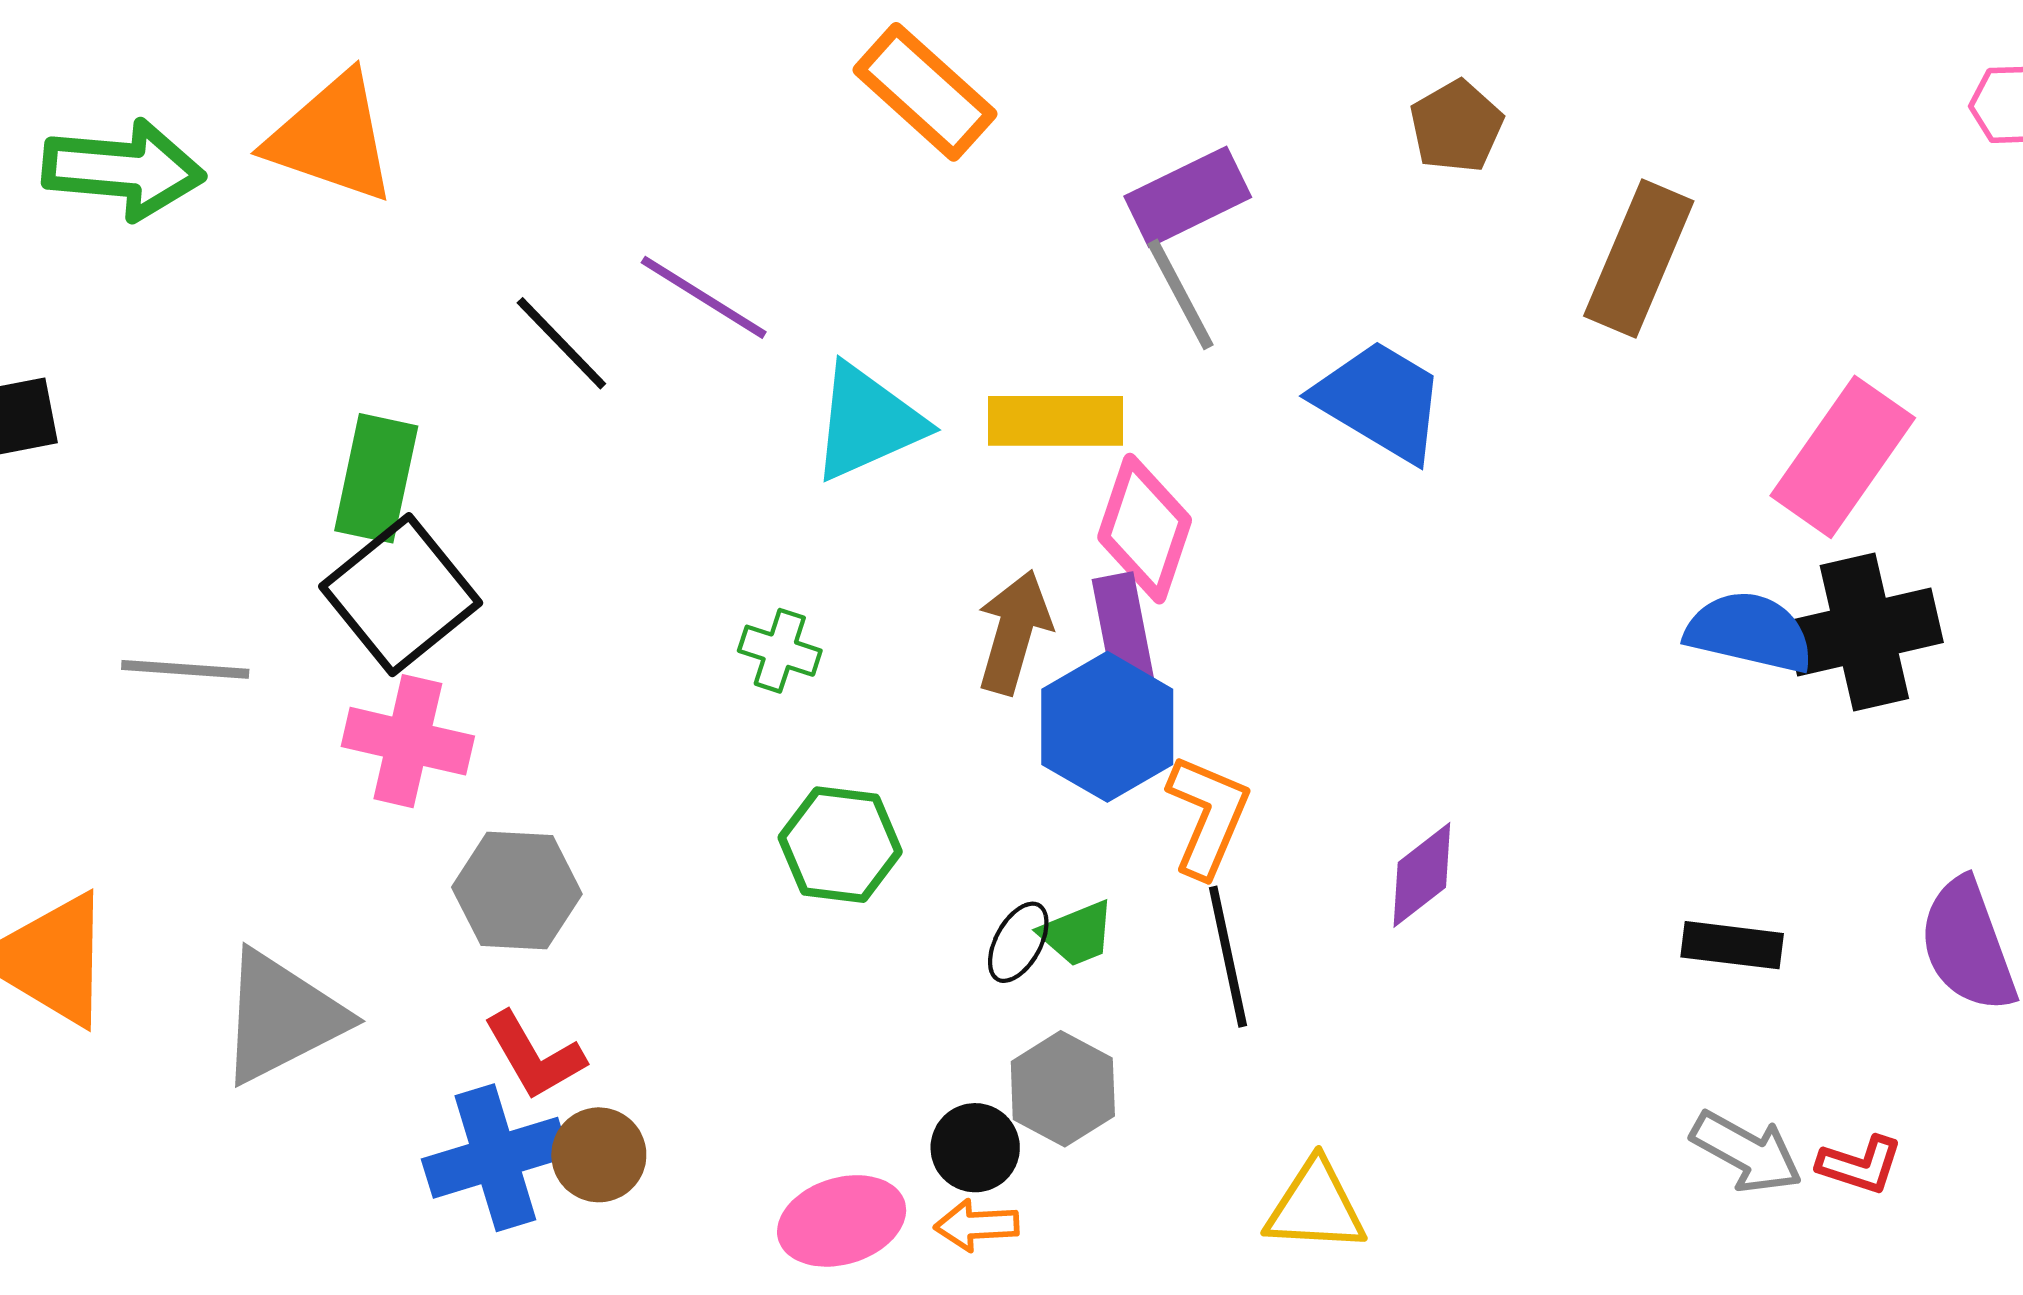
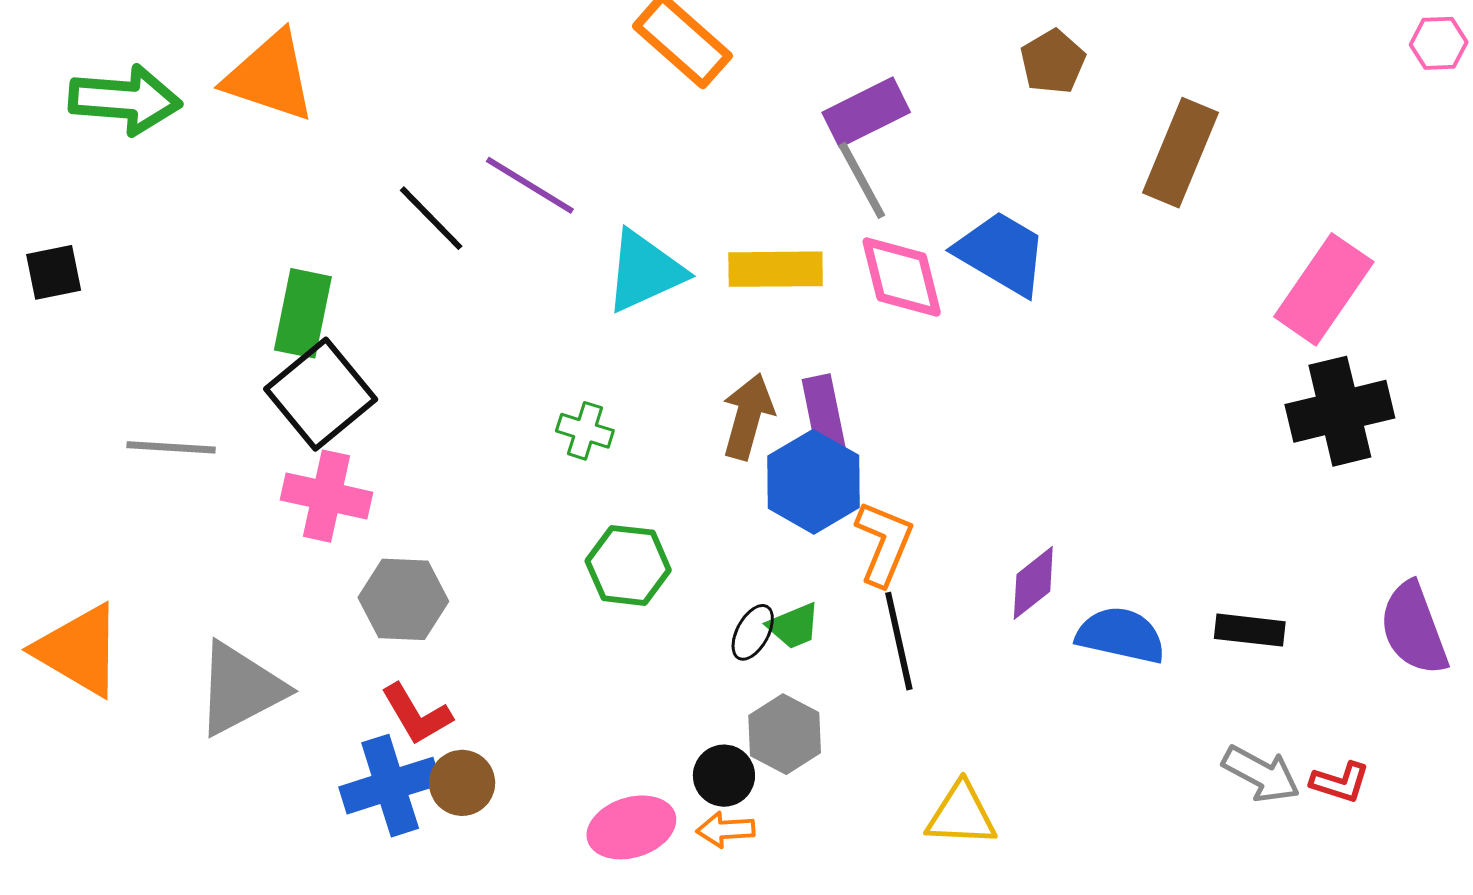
pink diamond: (1145, 529) -> (902, 277), moved, turned -32
blue semicircle: (1749, 632) -> (1121, 635), moved

